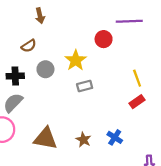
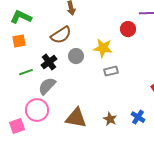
brown semicircle: (29, 46) -> (61, 35), size x1.5
yellow star: (76, 60) -> (103, 48), turned -30
black cross: (15, 76) -> (49, 62), turned -35

